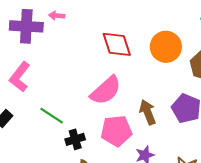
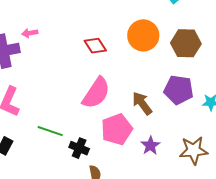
red diamond: (117, 44) -> (95, 46), size x0.7
black cross: (75, 139) -> (79, 148), turned -36

